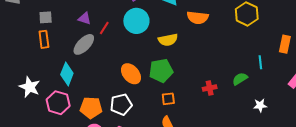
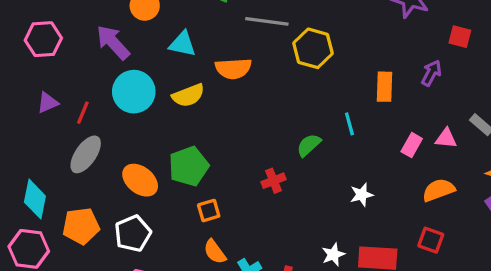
purple triangle: (85, 18) -> (48, 103), turned -32
yellow semicircle: (168, 40) -> (188, 95), moved
gray ellipse: (84, 44) -> (86, 154), moved
green semicircle: (240, 79) -> (309, 145), moved
orange pentagon: (91, 108) -> (81, 226), moved

